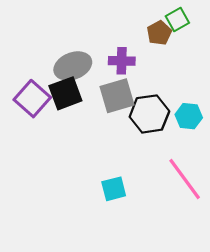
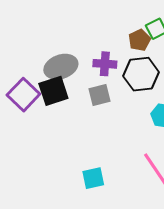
gray square: (117, 96) -> (100, 95), size x0.7
black hexagon: (149, 114) -> (141, 74), moved

